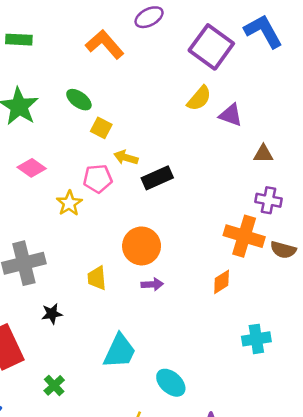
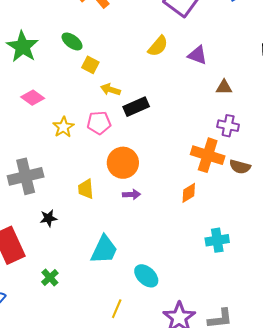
yellow semicircle: (199, 98) -> (158, 46), moved
pink pentagon: (98, 179) -> (99, 123), moved

